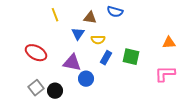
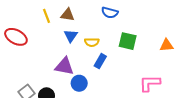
brown triangle: (90, 18) -> (68, 15), moved
red ellipse: (36, 53) -> (16, 37), moved
green square: (131, 57) -> (128, 41), moved
pink L-shape: (165, 74) -> (150, 83), moved

